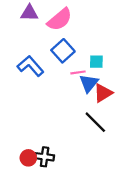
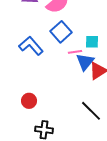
black line: (95, 122) -> (91, 111), moved
red circle: (28, 158) -> (29, 101), moved

